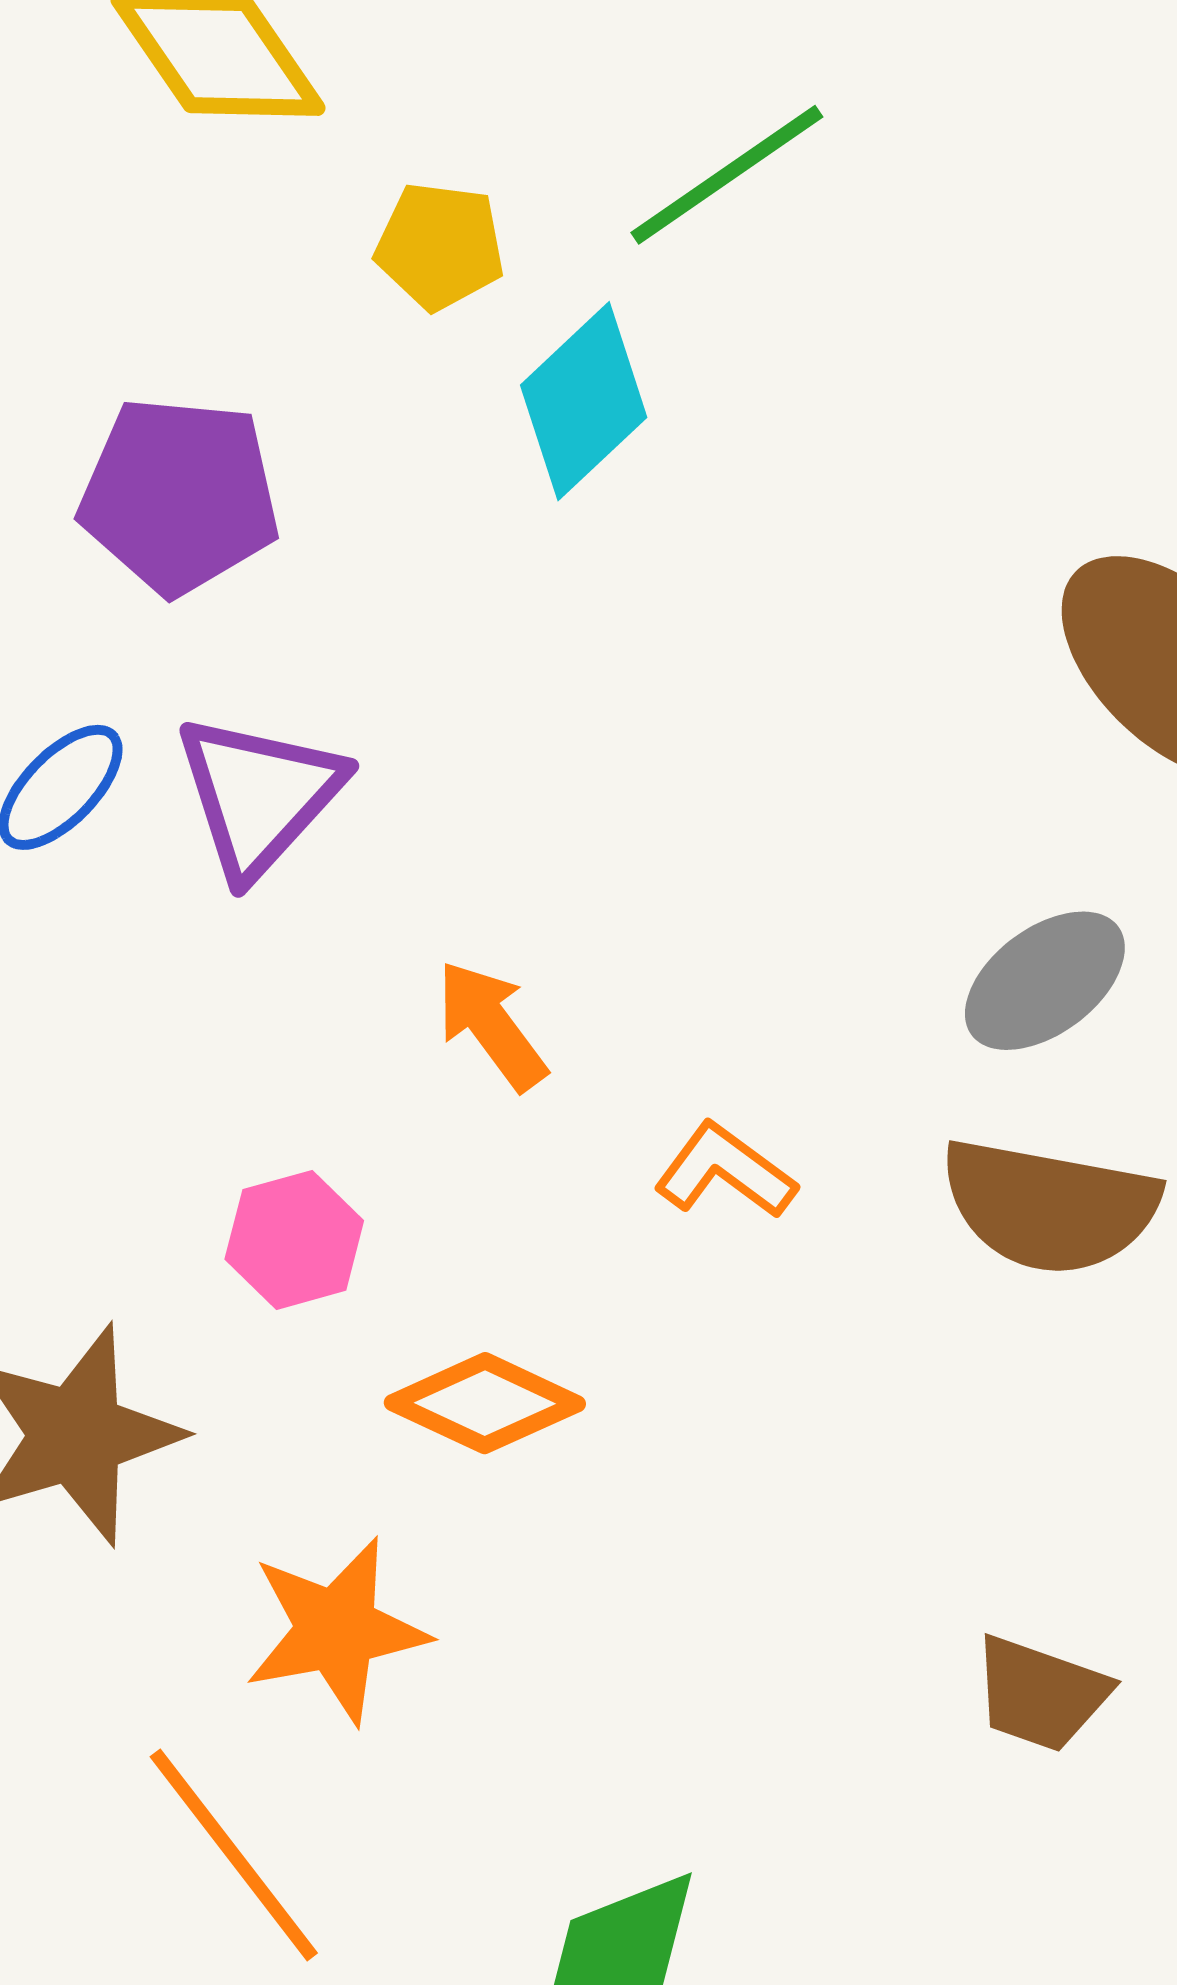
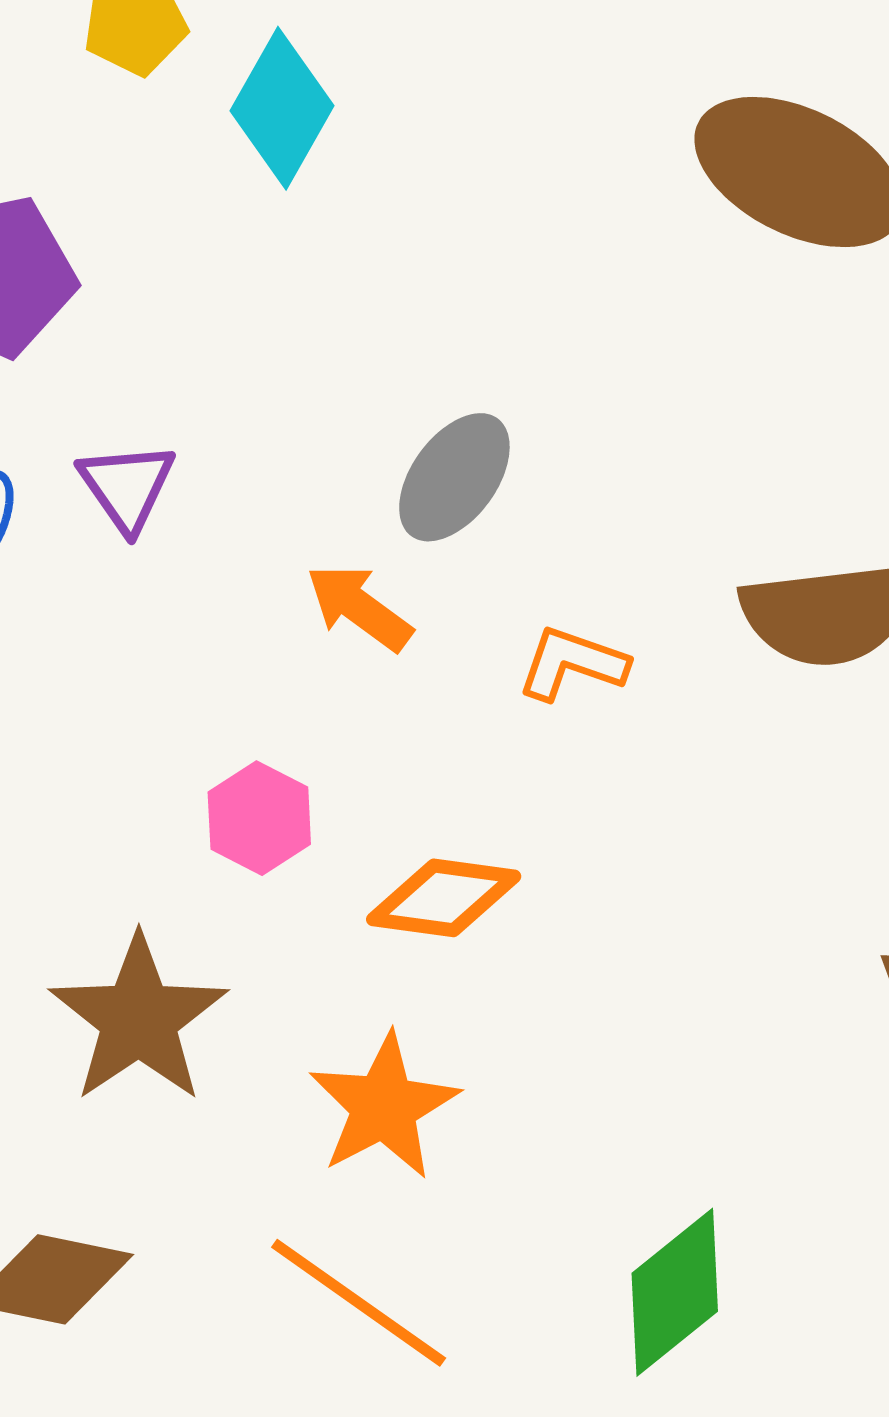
purple triangle: (259, 795) -> (127, 486), size x0.7
gray ellipse: (1045, 981) -> (454, 477), moved

